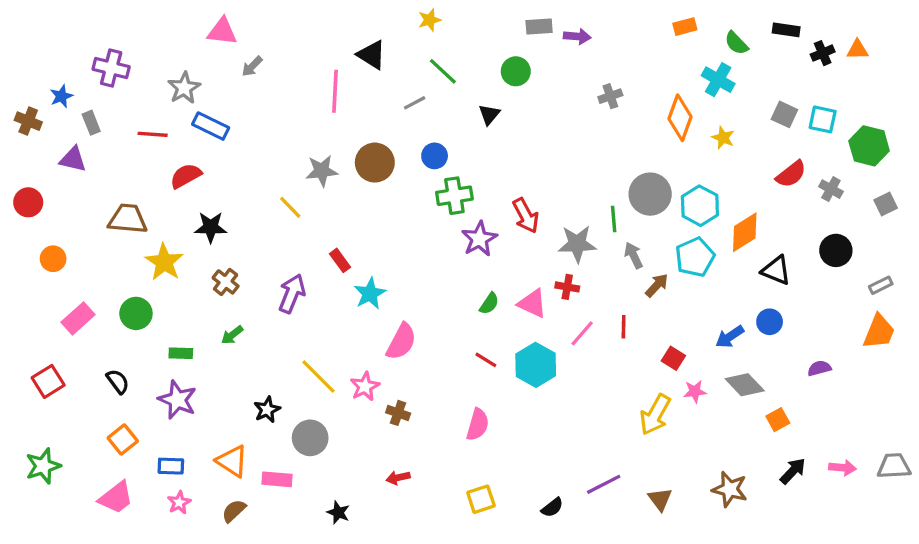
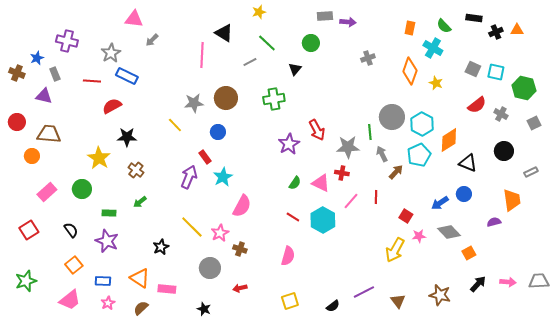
orange rectangle: (685, 27) -> (410, 28), moved, turned -64
blue circle: (435, 156) -> (218, 132), moved
green cross: (454, 196) -> (274, 99), moved
brown trapezoid: (128, 219) -> (49, 134), moved
purple arrow: (292, 294) -> (189, 177), moved
orange trapezoid: (879, 332) -> (512, 200), moved, turned -30
gray circle: (310, 438) -> (210, 268), moved

